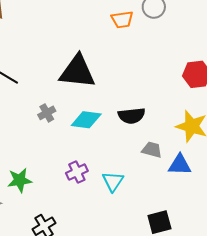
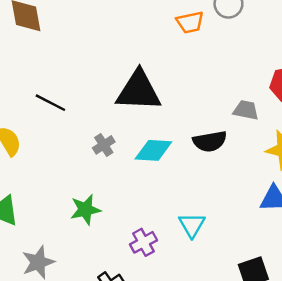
gray trapezoid: (152, 150) -> (246, 110), moved
purple cross: (77, 172) -> (143, 242), moved
green star: (20, 180) -> (85, 210), moved

